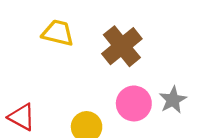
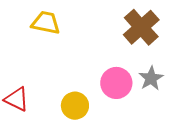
brown cross: (122, 46) -> (141, 27), moved

